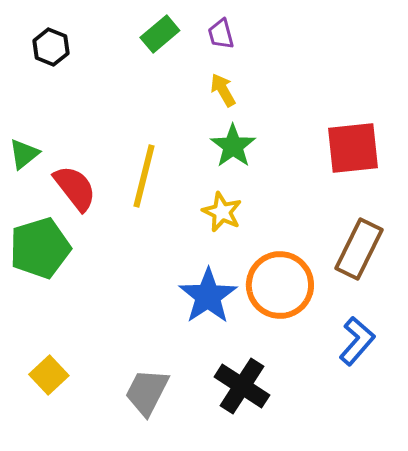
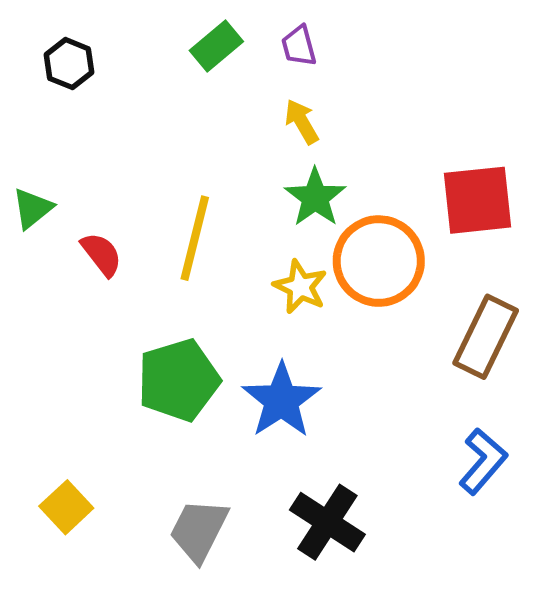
red semicircle: (75, 188) -> (101, 254), size x0.7
green pentagon: (40, 248) -> (179, 380), moved
orange circle: (280, 285) -> (379, 261), moved

